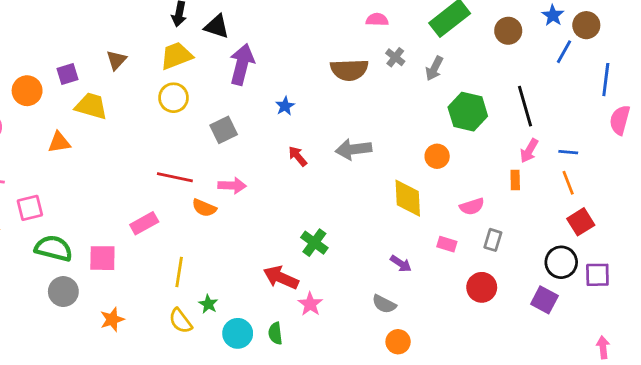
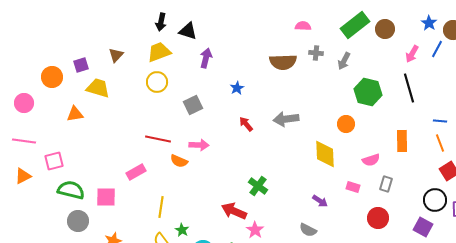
brown circle: (508, 31) -> (385, 29), moved
gray cross: (395, 57) -> (316, 53), turned -32
purple arrow: (242, 64) -> (206, 58), size x0.7
pink arrow: (529, 151) -> (412, 54), moved
orange rectangle: (515, 180) -> (402, 141), size x1.5

